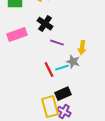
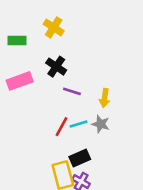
gray star: (73, 62) -> (101, 124), moved
red line: (49, 70) -> (61, 127), turned 56

